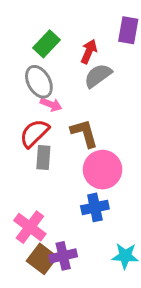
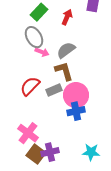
gray semicircle: (98, 76) -> (66, 50), moved
red semicircle: (34, 133) -> (30, 86), moved
gray rectangle: (43, 157) -> (54, 90), moved, turned 63
blue cross: (95, 207) -> (76, 111), moved

